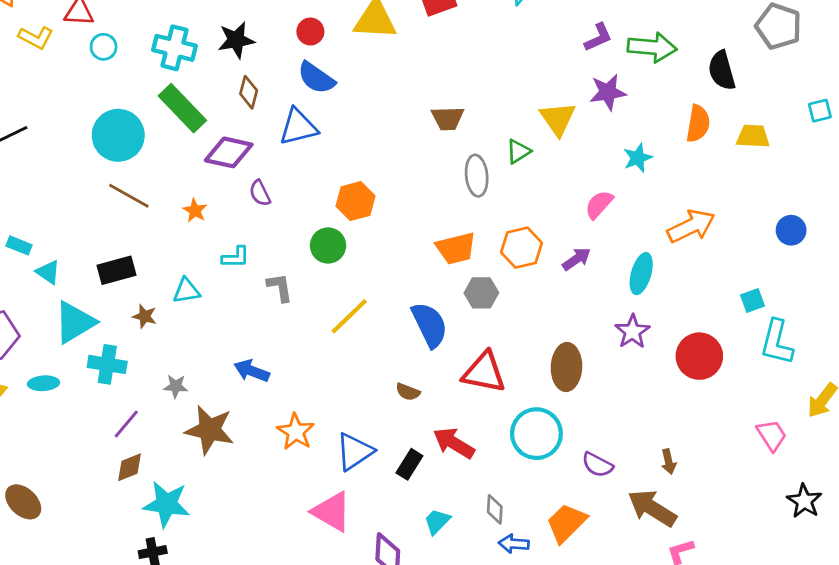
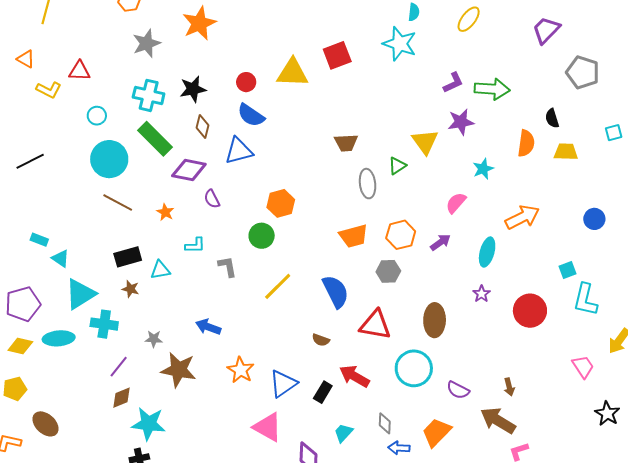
cyan circle: (104, 47) -> (97, 116), moved
black semicircle: (722, 71) -> (552, 118), moved, size x0.7
black rectangle: (116, 270) -> (128, 257), moved
gray hexagon: (481, 293) -> (388, 271), moved
purple star: (632, 332) -> (482, 294), size x0.7
cyan ellipse: (44, 383) -> (59, 338), size x1.4

